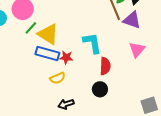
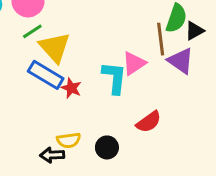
pink triangle: (137, 50) -> (134, 63), moved
red semicircle: (105, 66) -> (149, 122), moved, turned 36
yellow semicircle: (58, 78) -> (69, 140), moved

